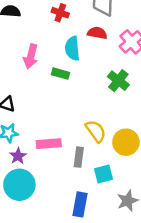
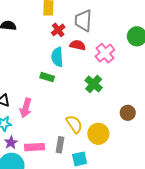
red cross: (60, 13) -> (58, 30), moved, turned 32
pink arrow: (31, 56) -> (26, 108), moved
pink rectangle: (49, 144) -> (35, 147), moved

